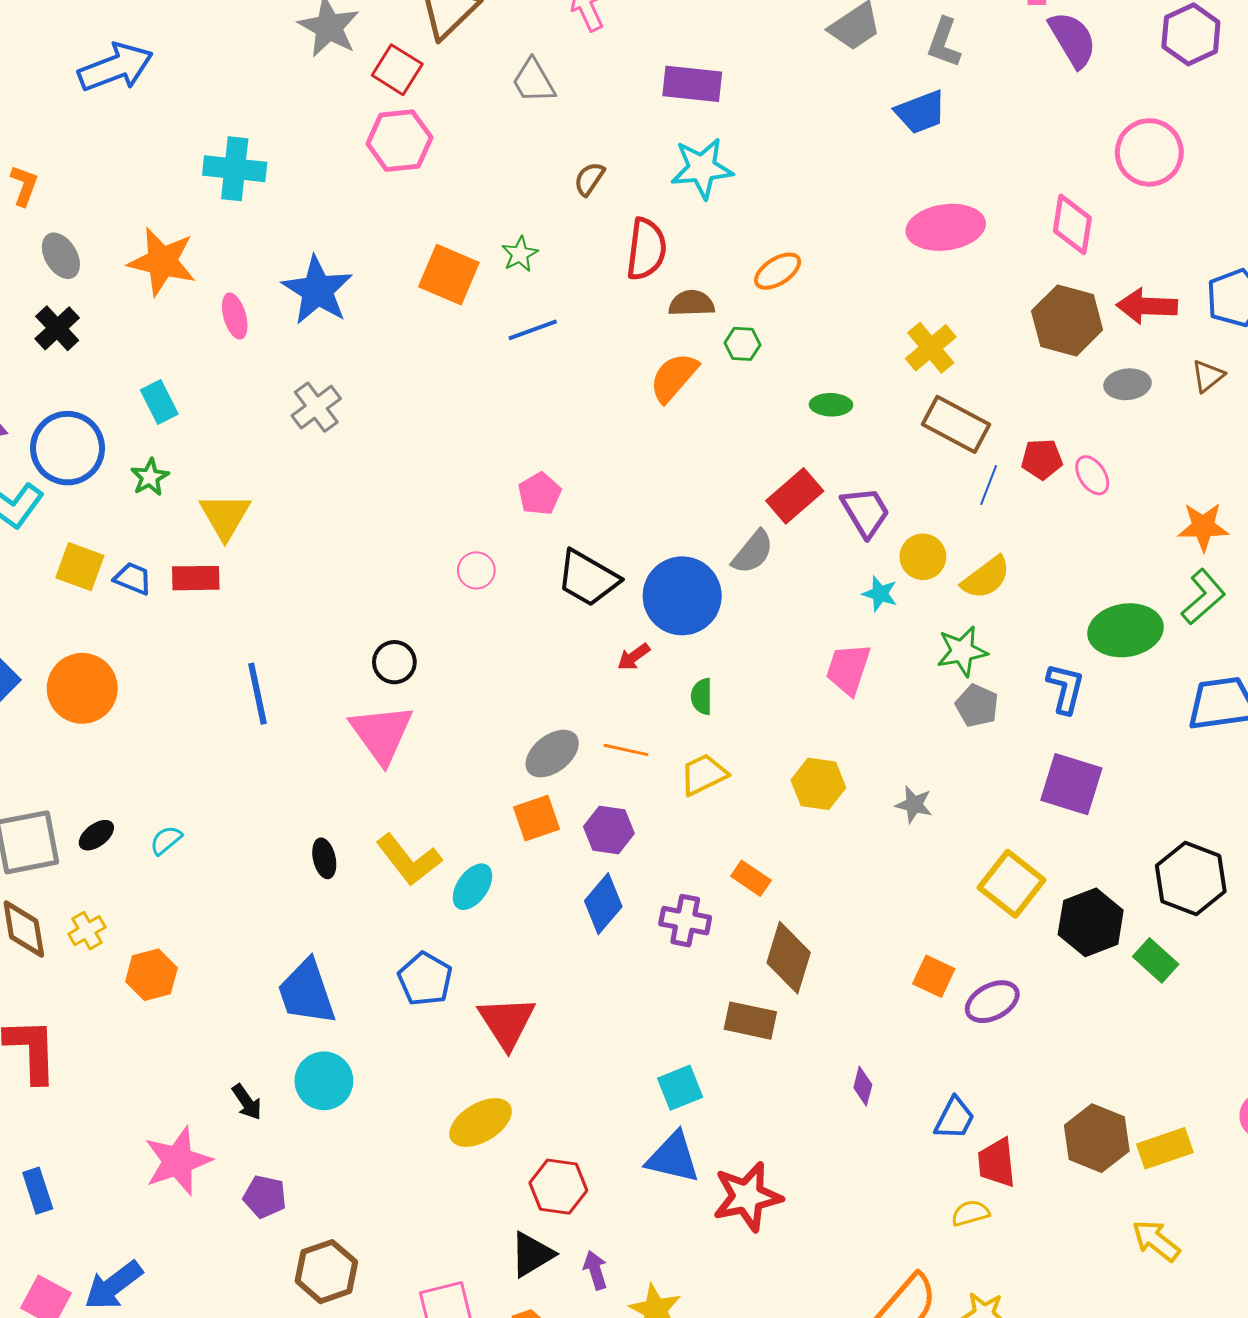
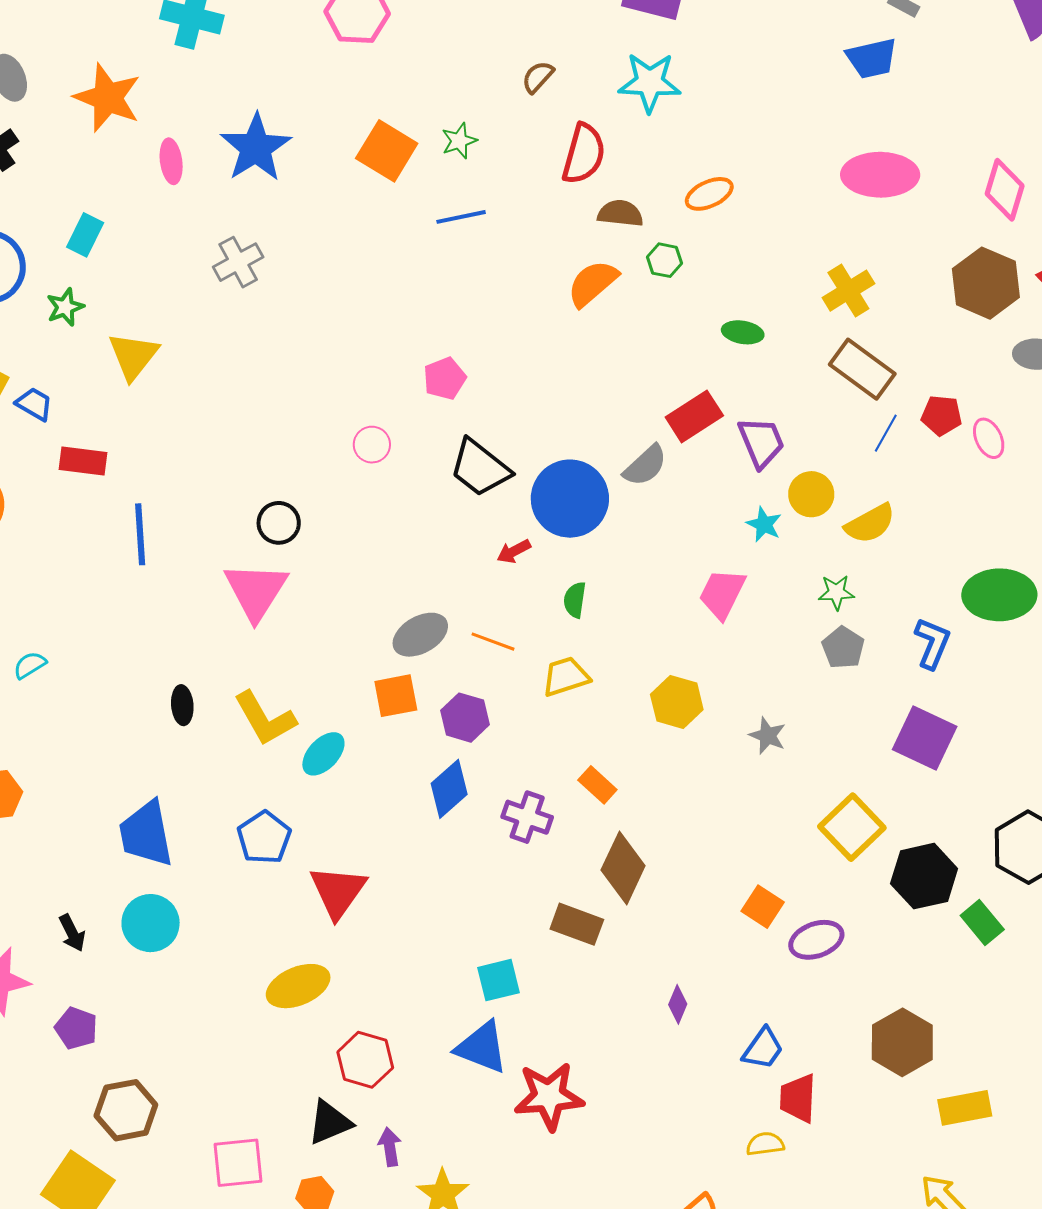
cyan rectangle: (159, 402) -> (85, 235), turned 45
red rectangle: (196, 578) -> (83, 461), moved
green star: (962, 651) -> (836, 592), size x0.7
brown hexagon: (1097, 1138) -> (902, 1042), moved

